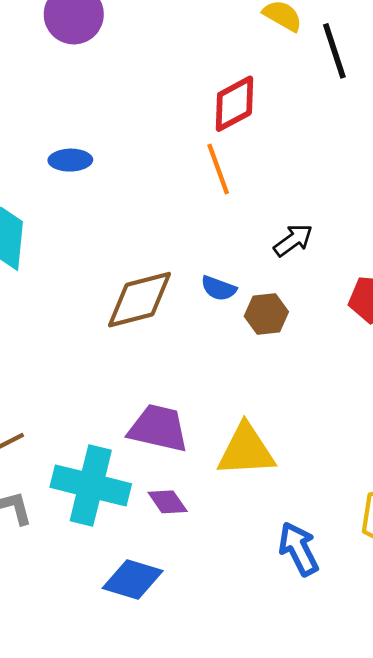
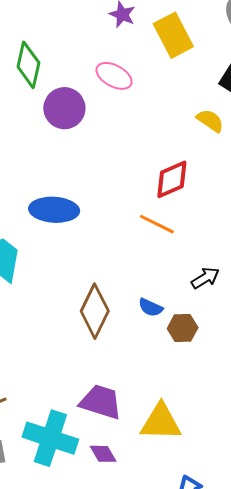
blue ellipse: (70, 160) -> (54, 210), size x1.6
orange line: (218, 169) -> (157, 224), turned -48
brown diamond: (139, 300) -> (95, 311), turned -54

